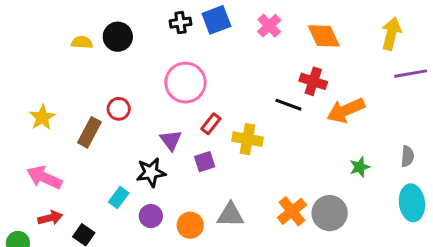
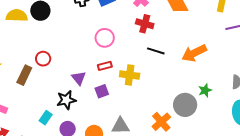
yellow semicircle: (82, 42) -> (17, 16), size x1.5
red cross: (313, 81) -> (145, 24), moved
pink circle: (185, 83) -> (105, 38), moved, size x0.7
red rectangle: (211, 124) -> (105, 66), turned 40
gray circle: (330, 213) -> (185, 105), moved

